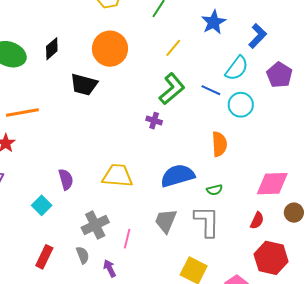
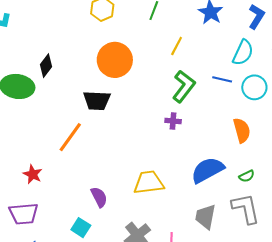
black diamond: (52, 49) -> (46, 66), moved
orange line: (22, 112) -> (70, 137), moved, turned -32

